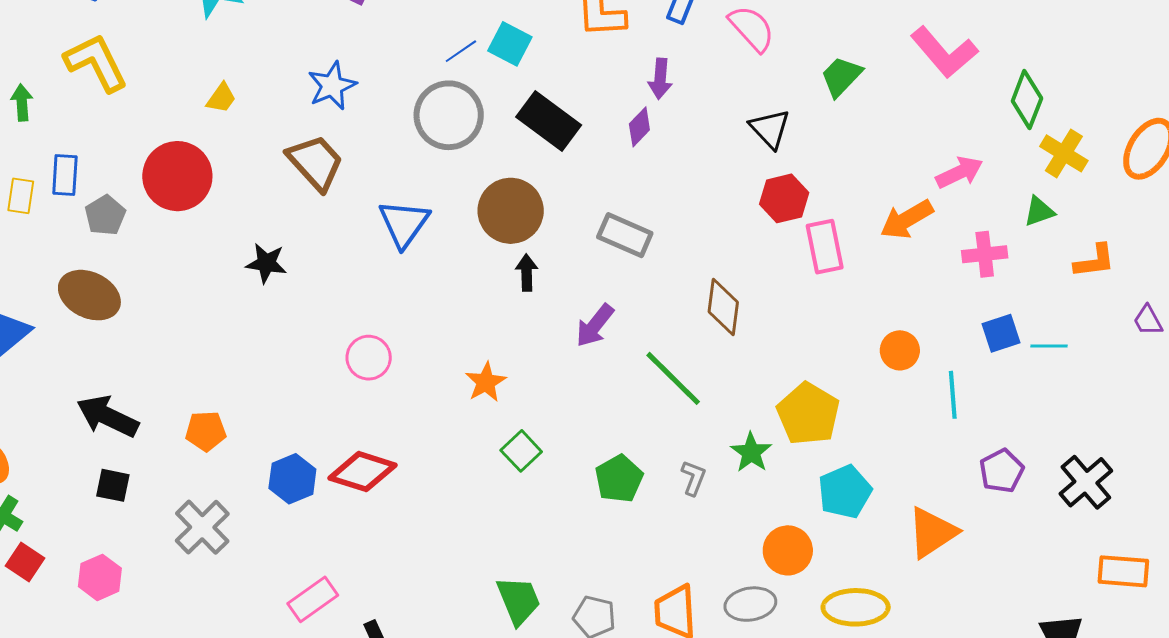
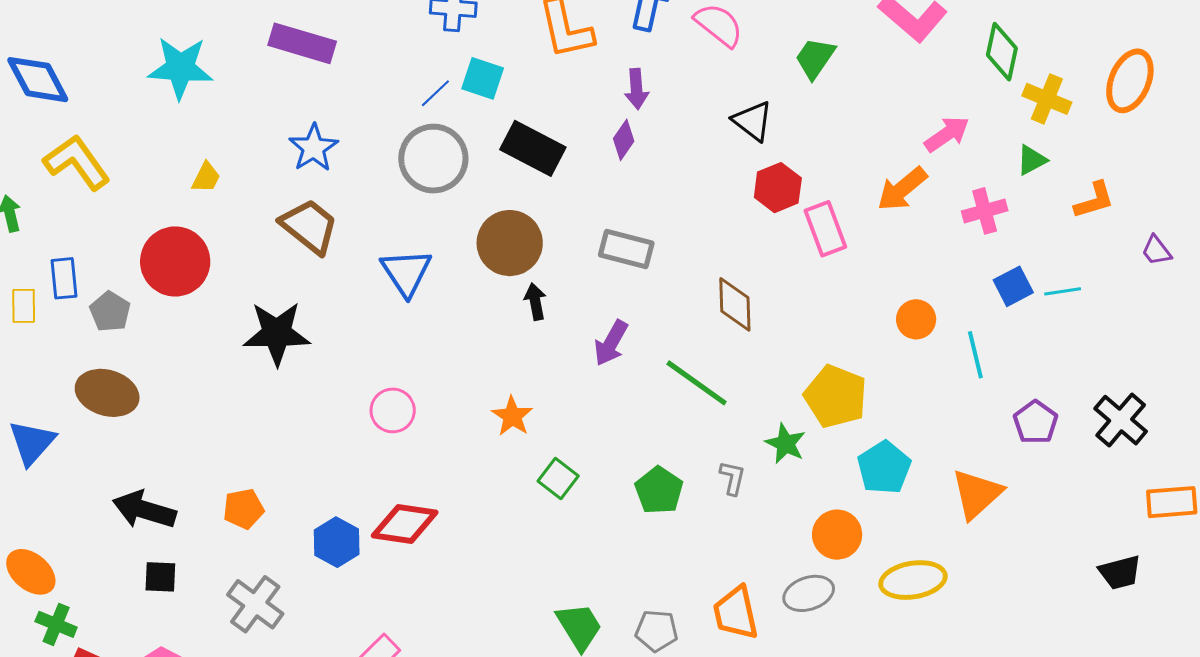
black star: (266, 263) -> (277, 333), size x1.6

